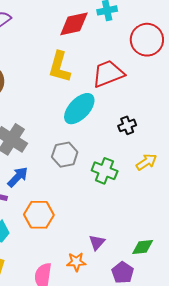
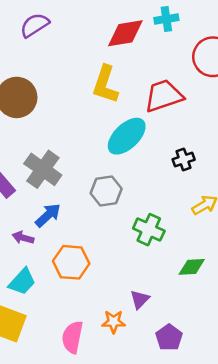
green cross: (105, 171) -> (149, 230), moved
green diamond: (143, 247) -> (192, 267), moved

